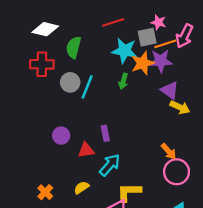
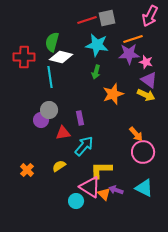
pink star: (158, 22) -> (146, 62), moved
white diamond: (45, 29) -> (61, 57), moved
pink arrow: (184, 36) -> (150, 16), moved
gray square: (147, 37) -> (107, 18), moved
orange star: (143, 63) -> (113, 94), moved
gray circle: (70, 82) -> (49, 110), moved
cyan line: (87, 87) -> (50, 77), moved, turned -30
purple triangle: (170, 90) -> (149, 80), moved

